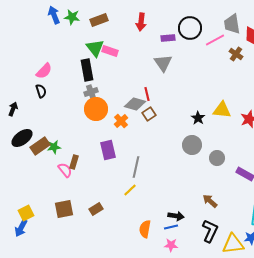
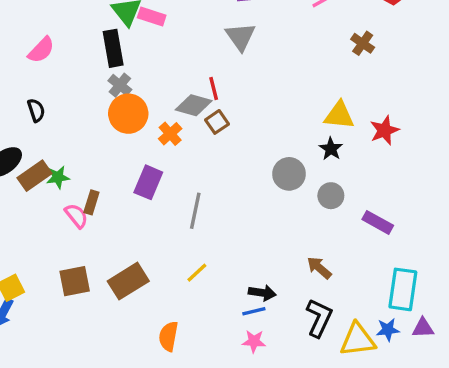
brown cross: (236, 54) -> (363, 43), moved
black semicircle: (41, 91) -> (36, 110), moved
gray cross: (91, 92) -> (120, 85), turned -32
black star: (198, 118) -> (331, 149), moved
purple rectangle: (108, 150) -> (148, 182), turned 36
yellow line: (130, 190) -> (197, 273), moved
brown rectangle: (96, 209) -> (128, 281), size x1.6
orange semicircle: (145, 229) -> (168, 336), moved

